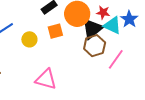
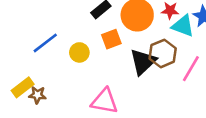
black triangle: (92, 29) -> (143, 62), moved

